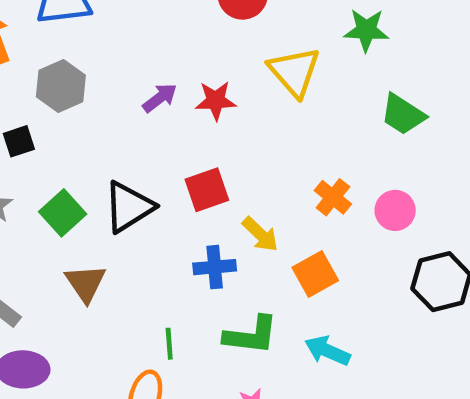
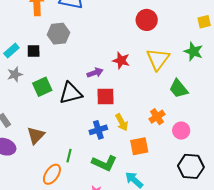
purple arrow: (160, 98) -> (95, 73), moved
green trapezoid: (403, 114) -> (179, 89), moved
blue cross: (215, 267) -> (98, 130), turned -30
brown triangle: (85, 283) -> (36, 135), moved

